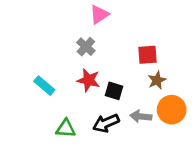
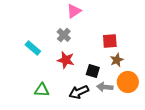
cyan rectangle: (44, 86) -> (33, 48), moved
black square: (114, 91) -> (93, 71), moved
green triangle: (66, 128) -> (42, 90), moved

